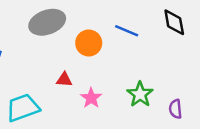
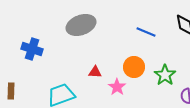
orange circle: (89, 43) -> (134, 67), moved
green star: (140, 94) -> (165, 75), moved

